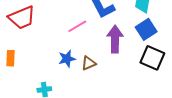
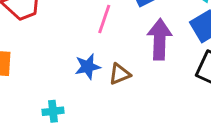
pink line: (77, 26) -> (104, 19), turned -42

